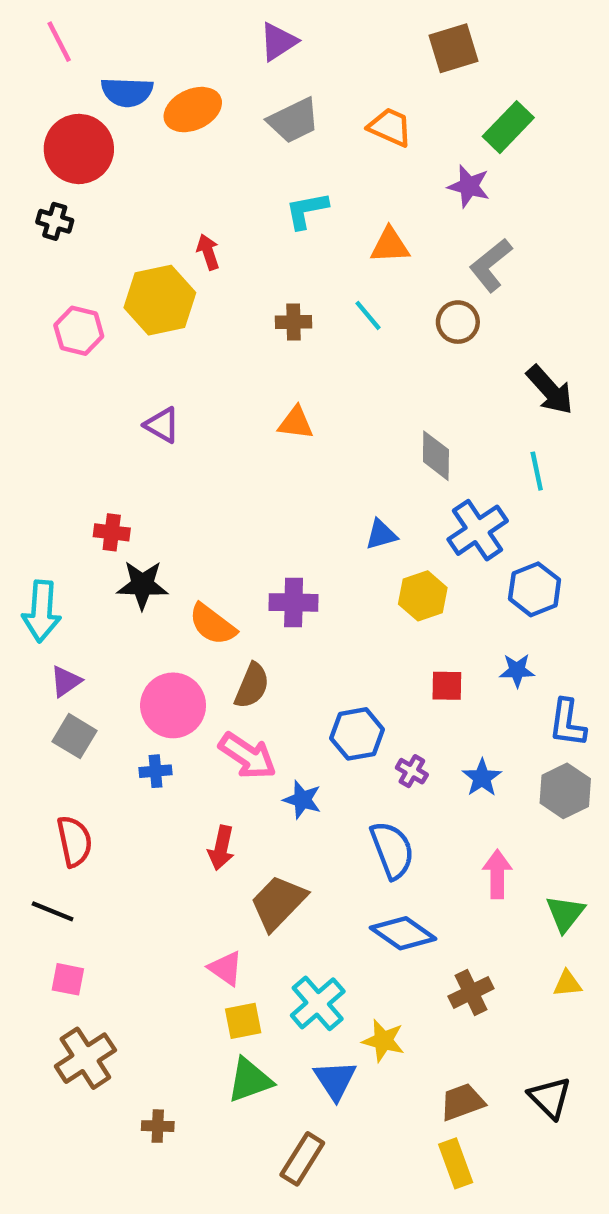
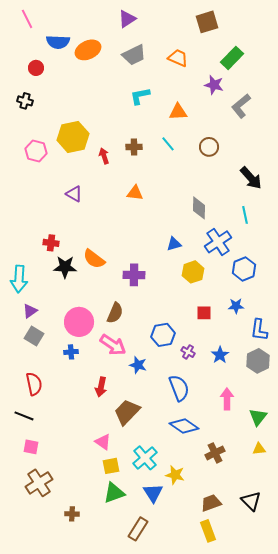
red circle: (79, 149) -> (36, 68), size x0.5
red arrow: (208, 252) -> (104, 156), moved
gray L-shape: (491, 265) -> (241, 106), moved
orange semicircle: (212, 624) -> (94, 259), moved

